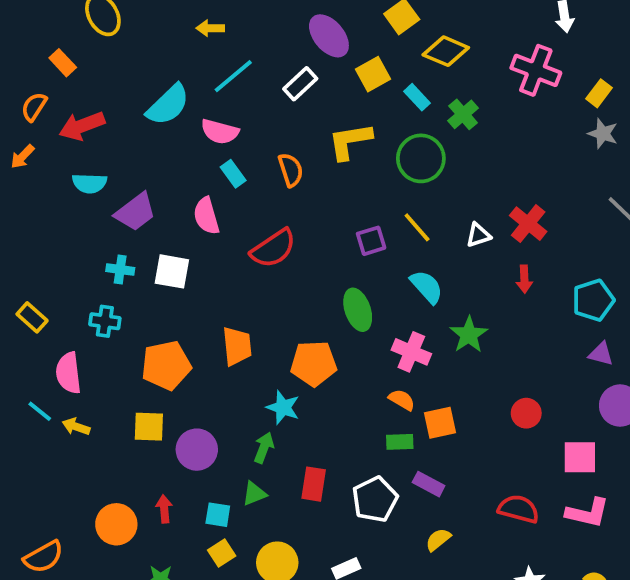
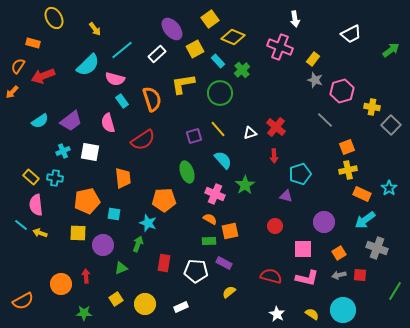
yellow arrow: (210, 28) -> (95, 29), moved, turned -128
orange rectangle: (63, 63) -> (33, 43), turned -32
orange semicircle: (291, 170) -> (152, 99), size x1.4
cyan semicircle: (90, 183) -> (40, 121), moved, turned -36
cyan cross: (120, 270) -> (63, 151), turned -32
cyan pentagon: (593, 300) -> (300, 174), moved
yellow rectangle: (32, 317) -> (31, 177), moved
orange trapezoid: (237, 346) -> (123, 178), moved
purple triangle: (601, 354) -> (286, 196), moved
green triangle: (254, 494) -> (121, 268), moved
white pentagon: (375, 499) -> (196, 271), turned 30
cyan square: (218, 515) -> (114, 214), moved

